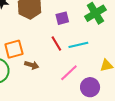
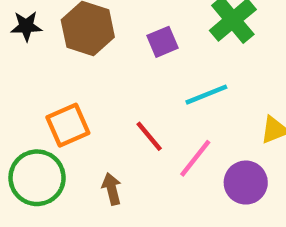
red line: (56, 44) -> (149, 136), moved
brown arrow: (32, 65) -> (112, 189), moved, turned -112

